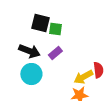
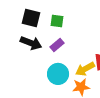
black square: (40, 23) -> (31, 18), moved
cyan circle: (31, 74) -> (58, 74), moved

